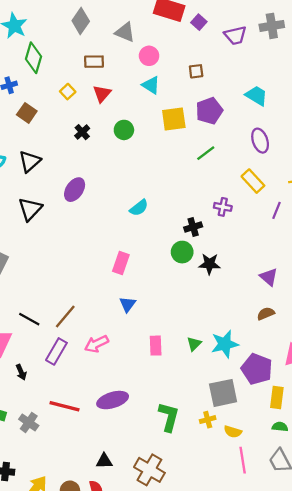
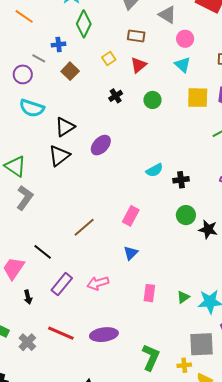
black triangle: (30, 161) -> (65, 127), moved
black cross: (193, 227) -> (181, 180), moved
brown line: (65, 317) -> (84, 227), moved

